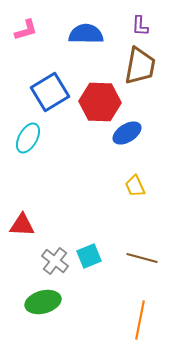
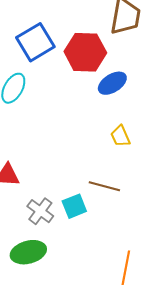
brown line: (142, 258) -> (104, 186), moved

